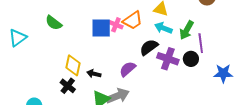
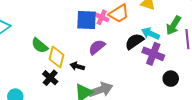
green semicircle: (54, 23) -> (40, 46), moved
cyan arrow: (163, 28) -> (150, 34), moved
black circle: (191, 59) -> (171, 79), moved
purple semicircle: (128, 69) -> (97, 47), moved

